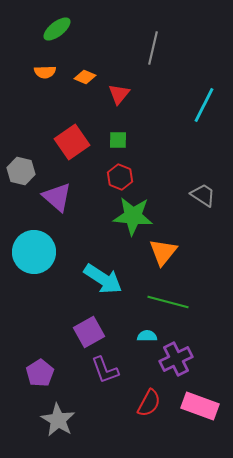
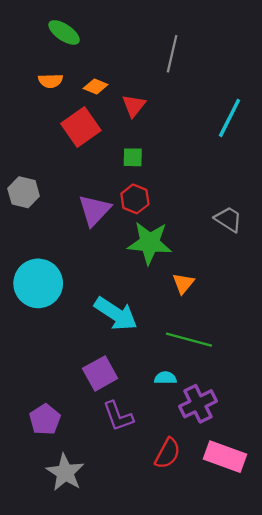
green ellipse: (57, 29) -> (64, 32), turned 72
red square: (72, 142) -> (81, 127), moved
purple triangle: (57, 197) -> (94, 210), moved, turned 32
orange triangle: (163, 252) -> (183, 283), size x0.7

